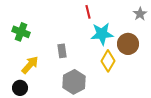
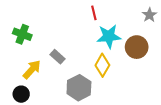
gray rectangle: (62, 51) -> (58, 57), moved, turned -40
yellow diamond: (108, 61) -> (102, 65), moved

